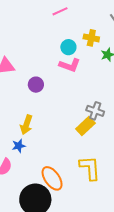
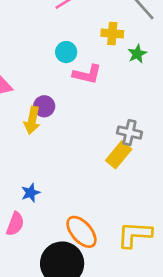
cyan circle: (68, 47) -> (66, 52), moved
yellow arrow: (26, 125) -> (32, 120), moved
yellow L-shape: (90, 168) -> (135, 235), moved, turned -76

